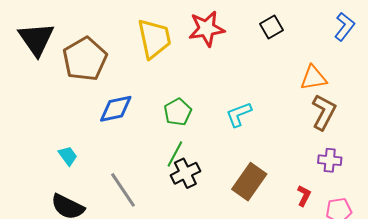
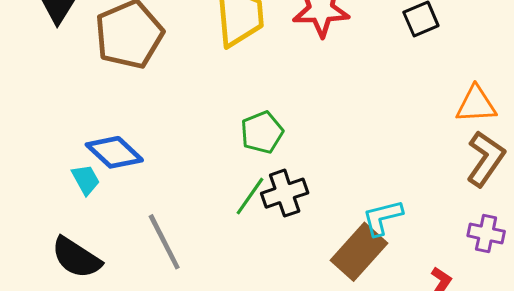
blue diamond: (116, 109) -> (114, 152), moved, turned 48
cyan L-shape: (239, 114) -> (382, 218), moved
black cross: (185, 173) -> (285, 193), moved

